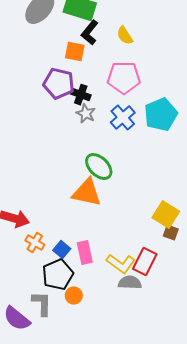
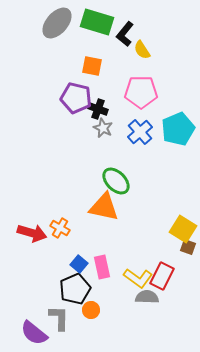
black L-shape: (90, 33) -> (125, 34), moved
orange cross: (35, 243) -> (60, 228), moved

